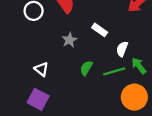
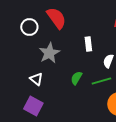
white rectangle: (100, 30) -> (88, 44), turned 48
gray star: (69, 40) -> (49, 53), moved, size x1.5

